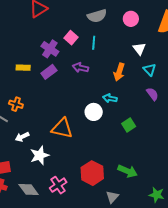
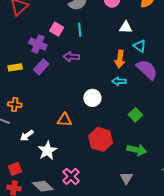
white triangle: (139, 49) -> (126, 27), turned -40
orange arrow: (119, 72) -> (120, 59), moved
purple semicircle: (152, 94) -> (147, 69), size x1.6
cyan arrow: (110, 98) -> (119, 81), moved
green square: (129, 125) -> (135, 115), moved
orange triangle: (62, 128) -> (64, 120), size x0.7
red hexagon: (92, 173) -> (101, 139), moved

